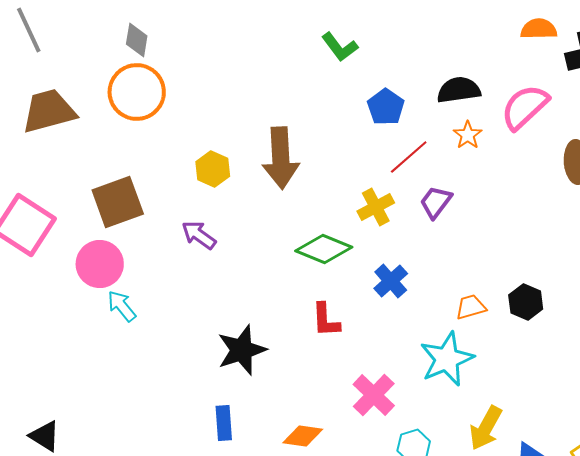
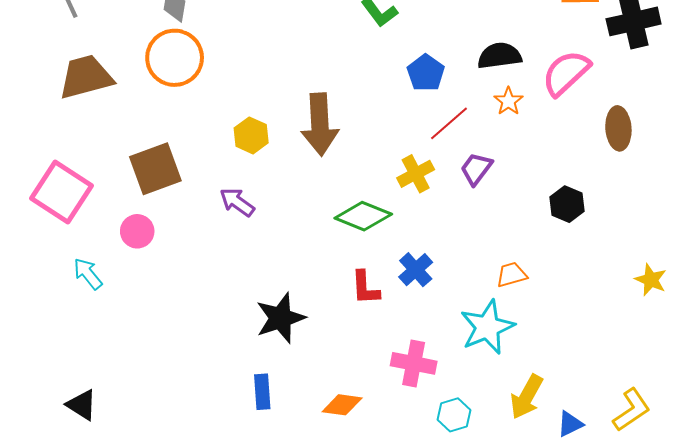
pink circle: (100, 264) -> (137, 231), size x0.7
blue cross: (391, 281) -> (416, 270), moved
black hexagon: (526, 302) -> (567, 204), moved
cyan arrow: (122, 306) -> (88, 274), moved
pink cross: (374, 395) -> (414, 363), turned -33

